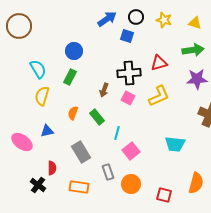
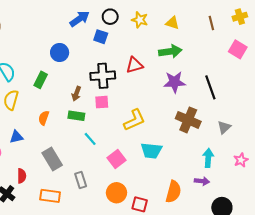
blue circle: (74, 51) -> (60, 52), moved
yellow L-shape: (159, 96) -> (134, 120), moved
pink square: (128, 98) -> (102, 102), turned -32
green rectangle: (97, 117) -> (76, 116), moved, turned -42
cyan line: (117, 133) -> (90, 139), turned -56
pink square: (131, 151) -> (116, 159), moved
orange circle: (131, 184) -> (116, 193), moved

